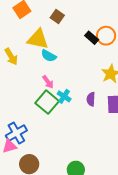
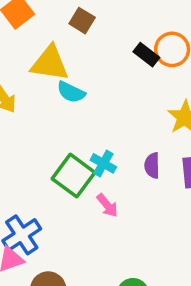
pink arrow: (48, 82) -> (107, 205), moved

